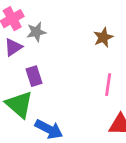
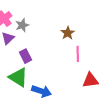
brown star: (103, 37) -> (68, 33), moved

